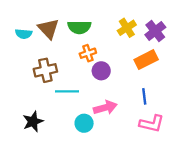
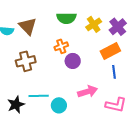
green semicircle: (79, 27) -> (66, 18), moved
cyan line: (67, 91) -> (39, 96), moved
blue line: (144, 96) -> (114, 72), moved
pink arrow: (105, 108) -> (88, 92), moved

